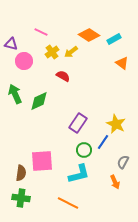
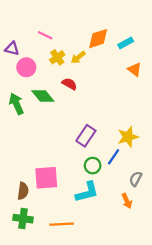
orange diamond: (89, 35) -> (98, 39), turned -50
green diamond: (39, 101) -> (43, 96), moved, turned 75
yellow star: (116, 124) -> (128, 137), turned 30
orange line: (68, 203) -> (62, 224), moved, turned -30

